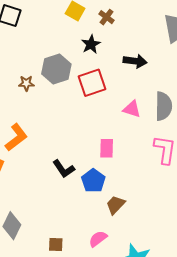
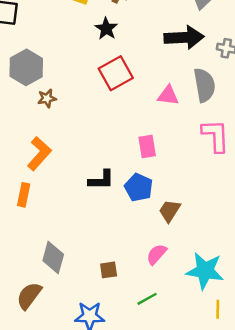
black arrow: (135, 61) -> (184, 37), moved, size x1.4
gray hexagon: (56, 69) -> (26, 67), moved
brown star: (26, 83) -> (47, 98), moved
black L-shape: (64, 169) -> (101, 180), turned -45

